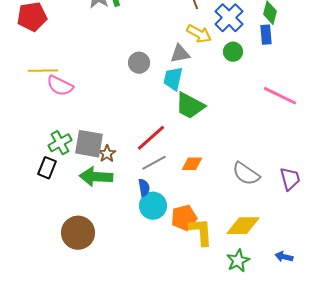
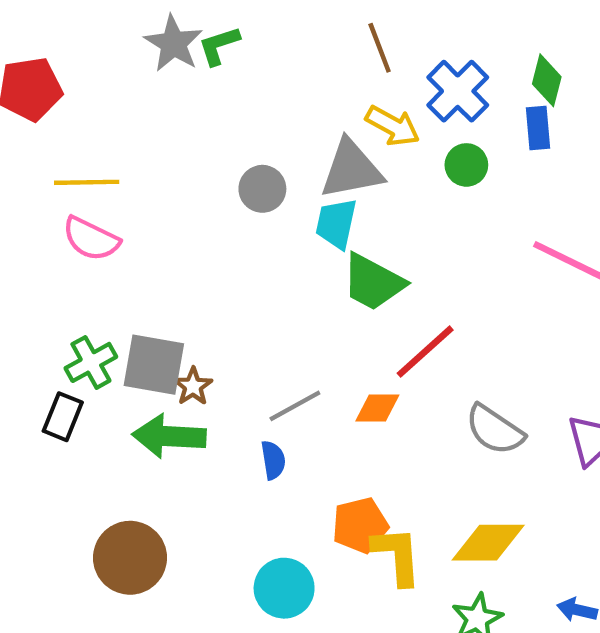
gray triangle: (180, 54) -> (351, 169), size x1.5
yellow line: (43, 71) -> (87, 182), moved
red line: (151, 138) -> (425, 352), moved
cyan circle: (153, 206) -> (284, 588), moved

